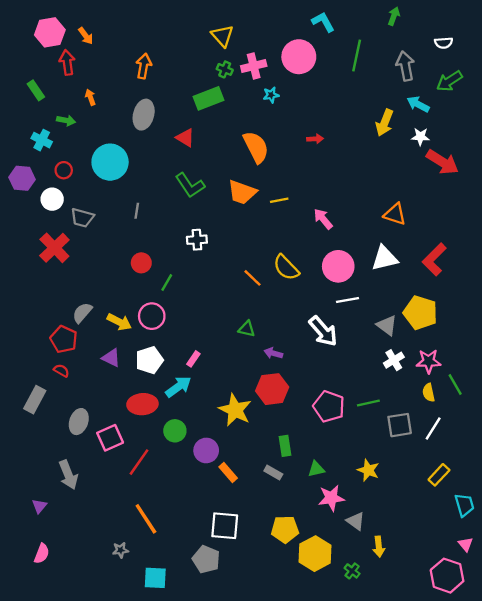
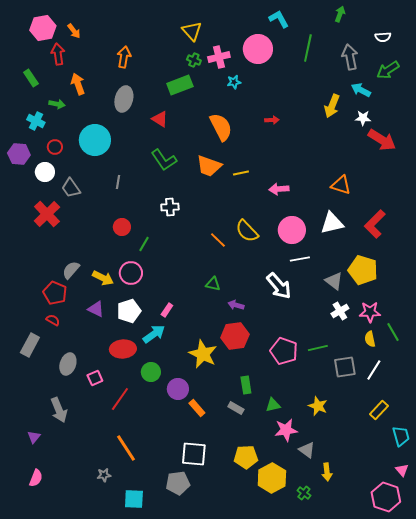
orange arrow: (90, 97) -> (78, 84), size x1.5
gray trapezoid: (82, 218) -> (71, 188), turned 40
pink arrow: (323, 219) -> (279, 189), turned -54
pink square: (110, 438) -> (95, 378), size x0.7
gray pentagon: (206, 559) -> (178, 483), turned -30

